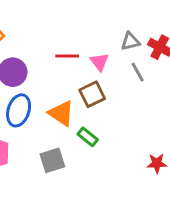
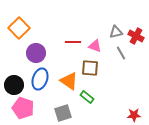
pink triangle: (99, 62) -> (95, 46), turned -32
brown square: (92, 94) -> (90, 68), turned 30

